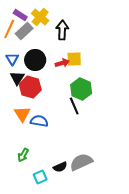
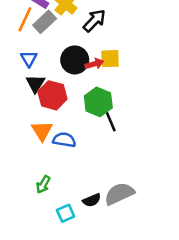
black arrow: (62, 30) -> (94, 21), turned 42
black circle: (35, 60) -> (75, 60), moved
green hexagon: (81, 89) -> (98, 102), moved

